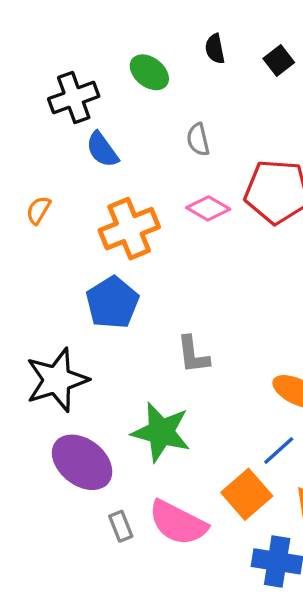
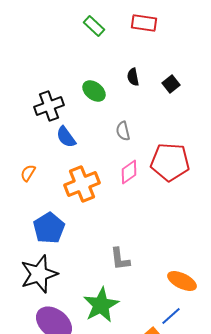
pink diamond: (208, 208) -> (129, 172), turned -65
blue pentagon: (112, 303) -> (49, 228), moved
green star: (161, 432) -> (101, 305), turned 30

